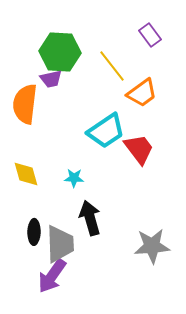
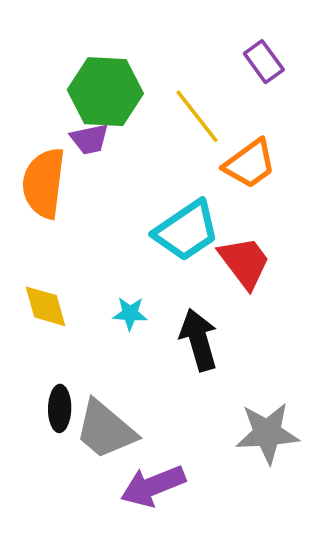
black arrow: (90, 218) -> (199, 340), moved
gray trapezoid: (60, 244) -> (105, 430), turned 132
purple arrow: (52, 276) -> (153, 486), moved, turned 33

